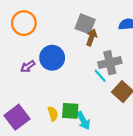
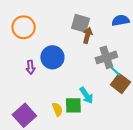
purple arrow: (28, 66) -> (30, 67), turned -56
cyan line: (100, 76) -> (114, 70), moved
cyan arrow: (83, 121) -> (86, 95), moved

